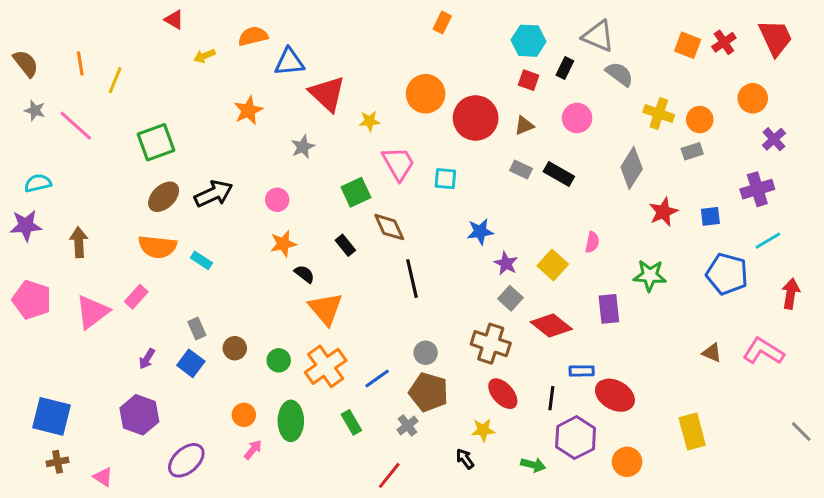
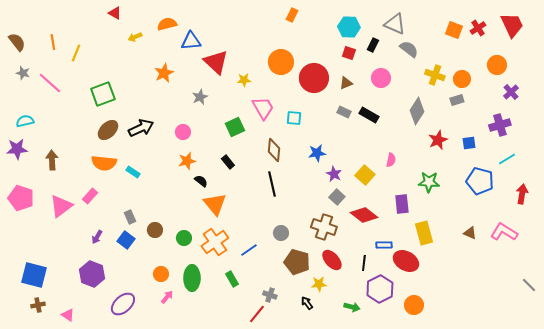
brown diamond: (389, 227) -> (274, 150), moved, turned 30
brown pentagon: (429, 392) -> (297, 262), moved
gray cross: (407, 425) -> (270, 295), moved, turned -32
yellow rectangle: (692, 432) -> (424, 233), moved

